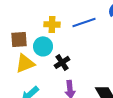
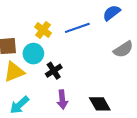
yellow cross: (52, 24) -> (43, 30), turned 35

